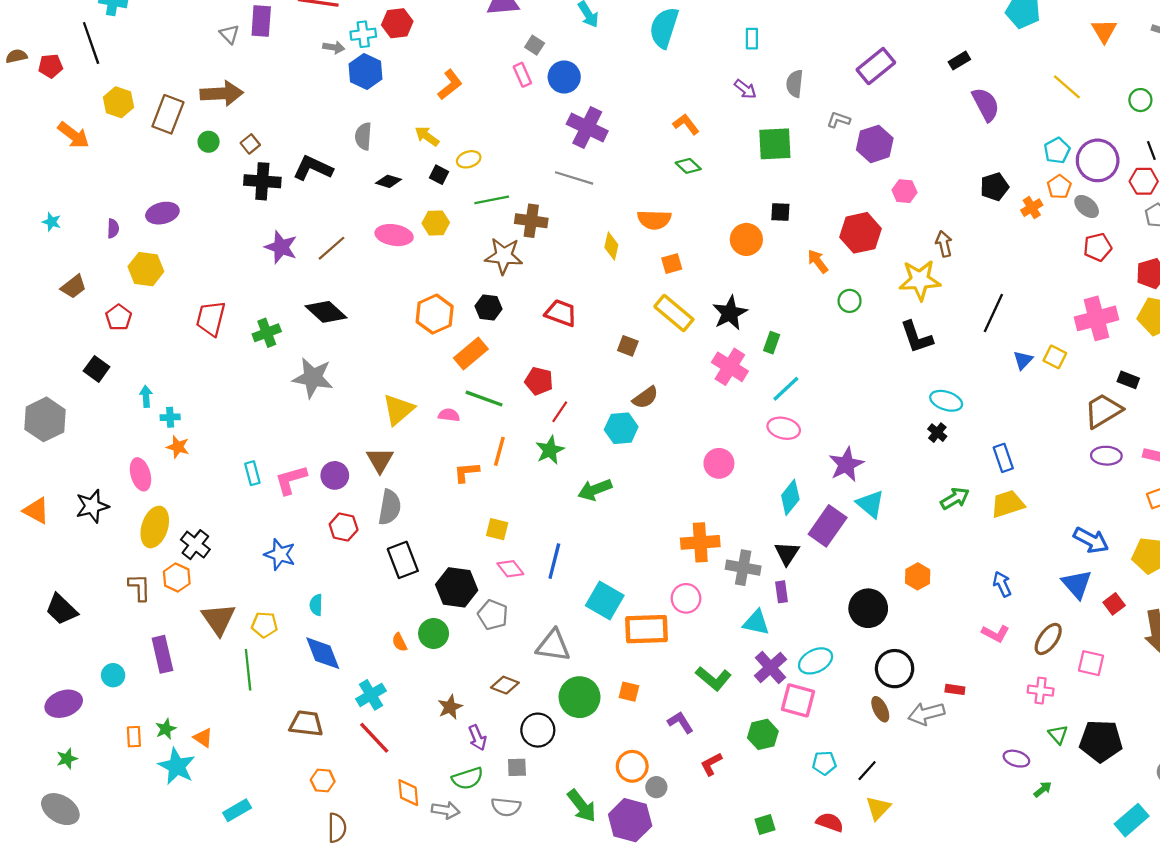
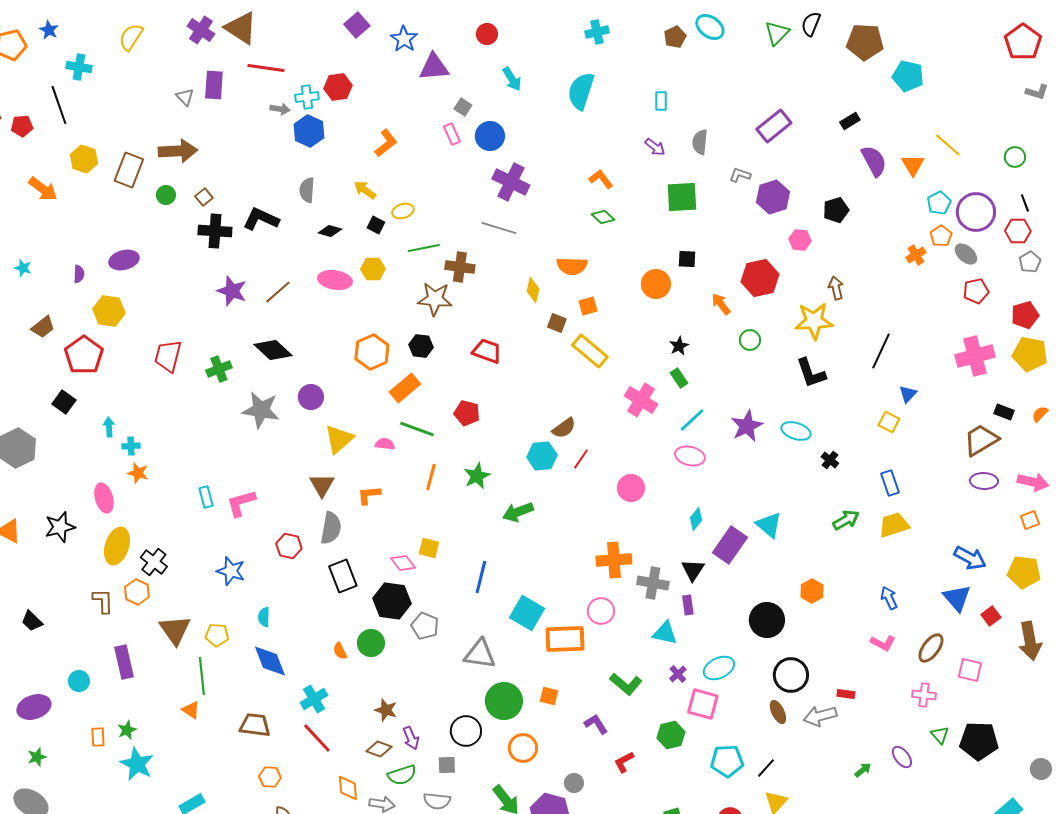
orange triangle: (1104, 31) -> (913, 165), moved
black pentagon: (994, 187) -> (836, 210), moved
black star: (730, 313) -> (679, 346), moved, size x0.6
red pentagon: (119, 317) -> (84, 355), size x1.6
green rectangle: (772, 343) -> (679, 378), turned -54
brown square: (628, 346) -> (557, 323), moved
yellow square: (1055, 357) -> (889, 422), moved
cyan ellipse: (946, 401) -> (796, 431), moved
red line: (560, 412) -> (581, 459), moved
purple star: (846, 464) -> (747, 426), moved
orange L-shape: (466, 472) -> (369, 495), moved
purple circle: (335, 475) -> (311, 397), moved
cyan diamond: (790, 497) -> (696, 519), size x0.7
pink diamond: (510, 569) -> (403, 563), moved
black trapezoid: (61, 609) -> (32, 621), size x0.7
purple cross: (771, 668) -> (678, 674), size x0.6
brown diamond: (505, 685) -> (379, 749), moved
brown star: (450, 707) -> (386, 710), turned -30
orange triangle: (203, 738) -> (191, 710), moved
purple ellipse: (1016, 759) -> (902, 757), turned 35
cyan pentagon: (824, 763) -> (727, 761), size x1.5
orange circle: (632, 766) -> (523, 748), moved
green arrow: (1043, 789) -> (863, 770), moved

